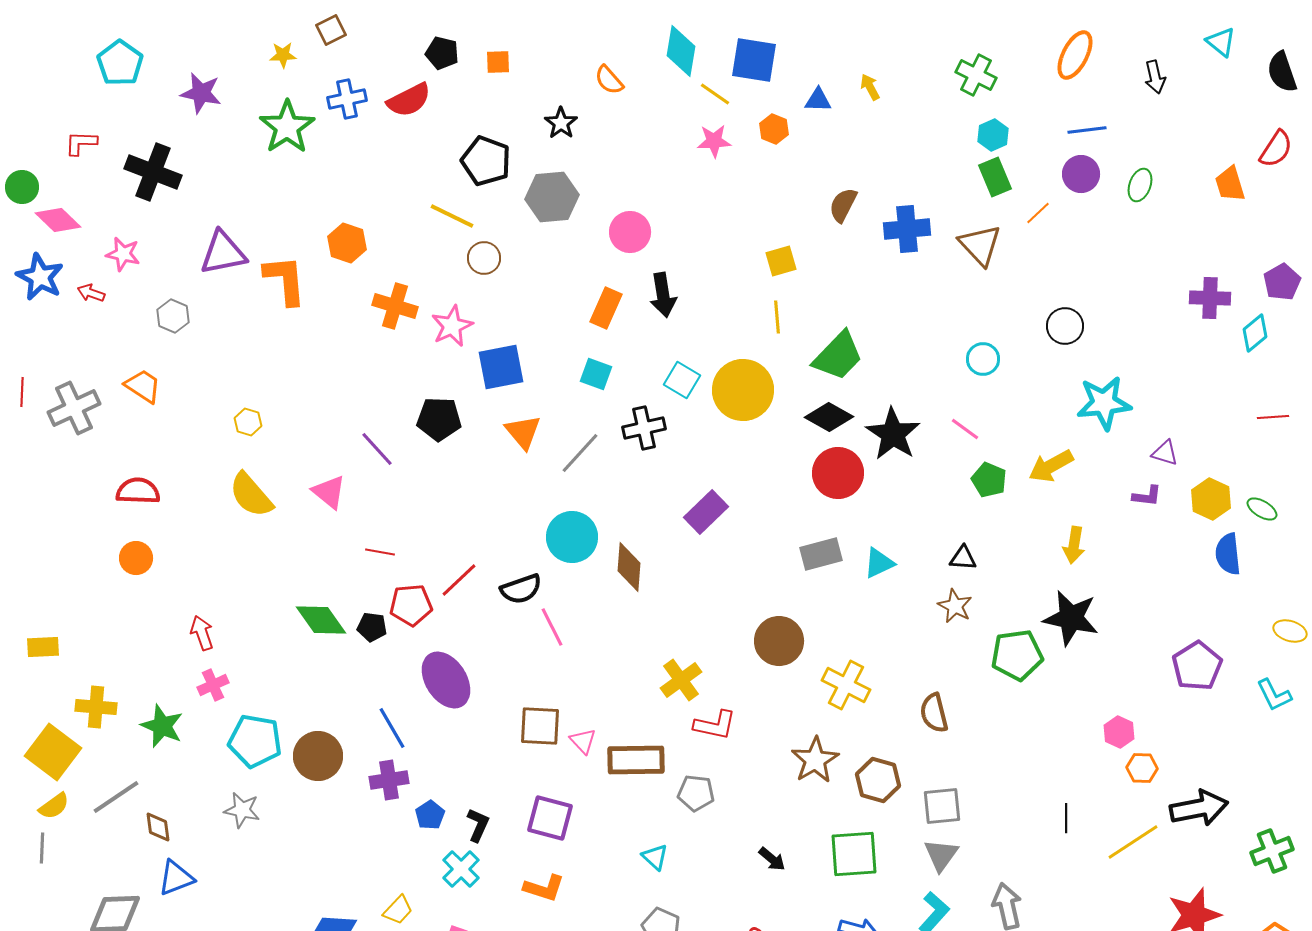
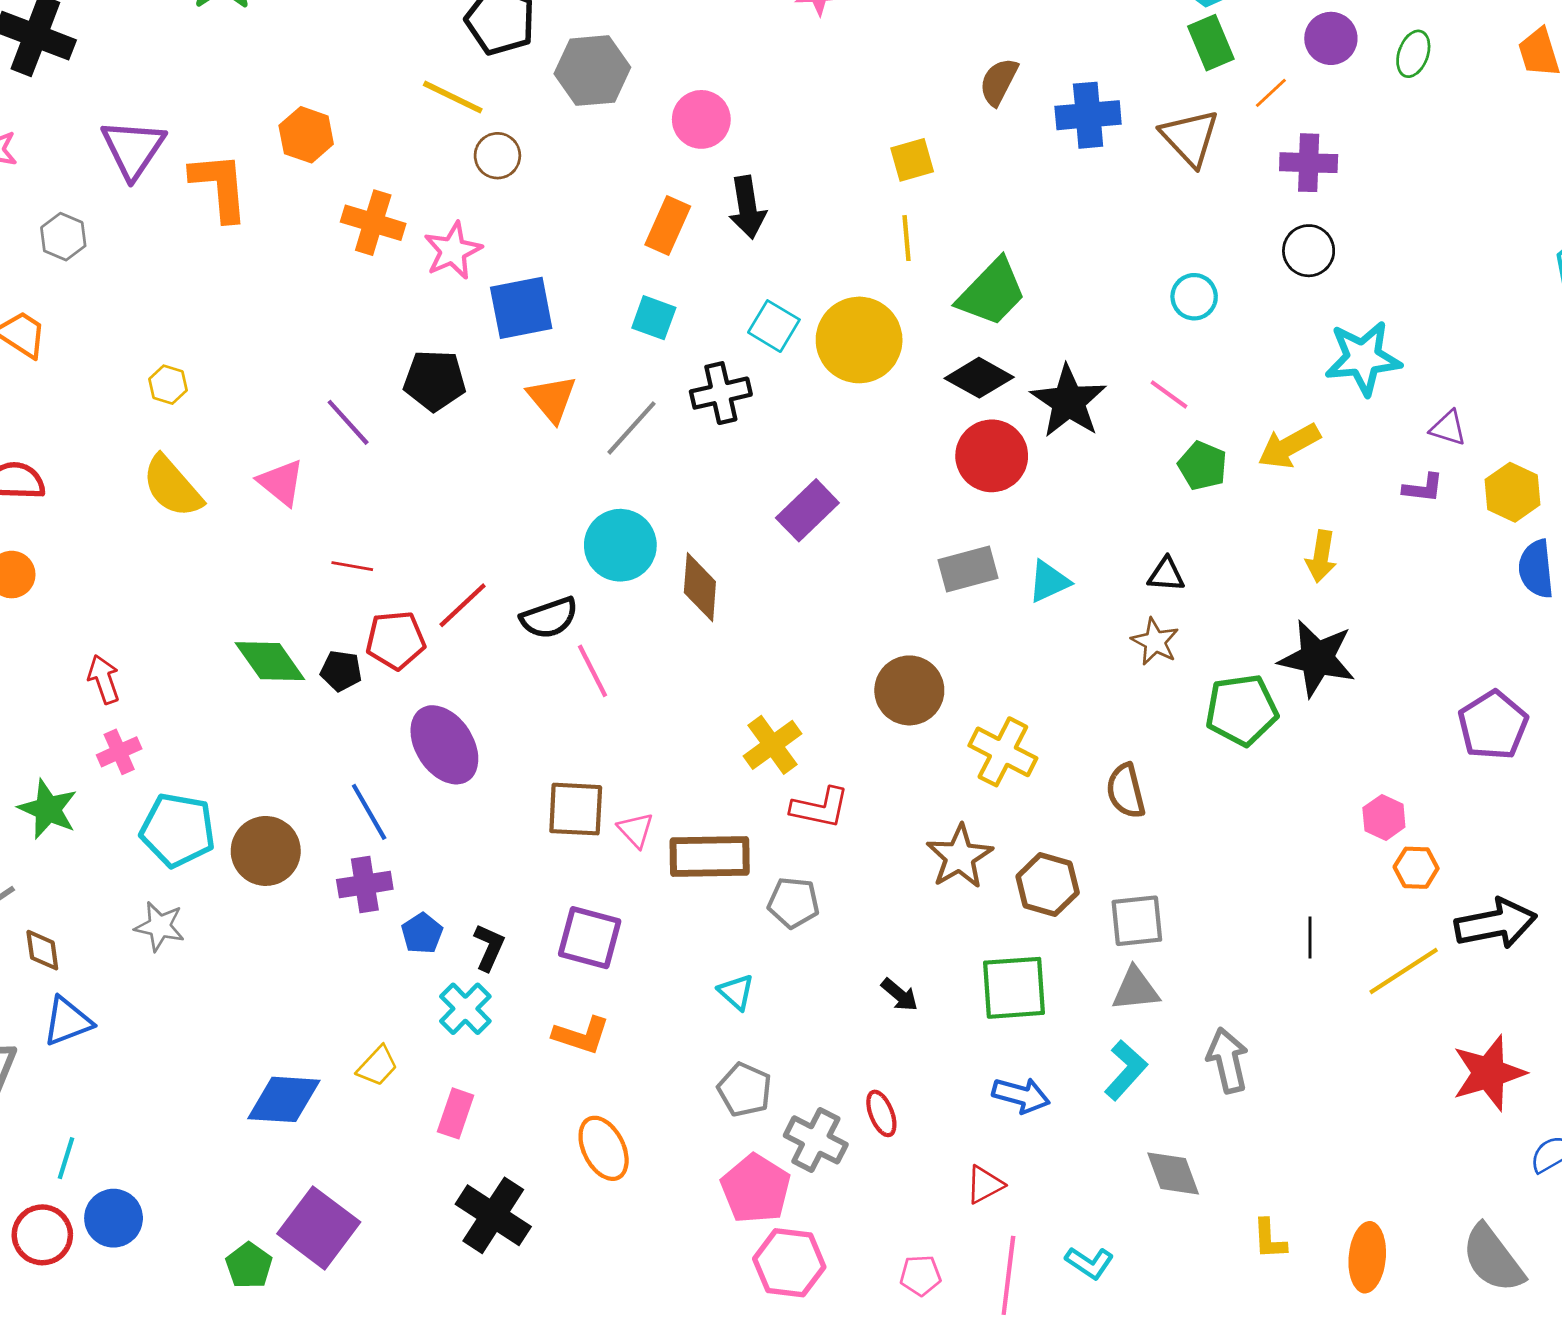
purple triangle: (223, 253) -> (133, 149), turned -45
purple cross: (1210, 298) -> (1309, 163), moved
gray triangle: (941, 855) -> (1135, 989), turned 48

